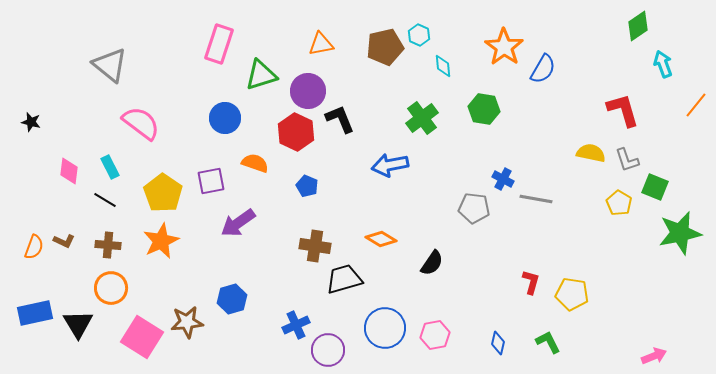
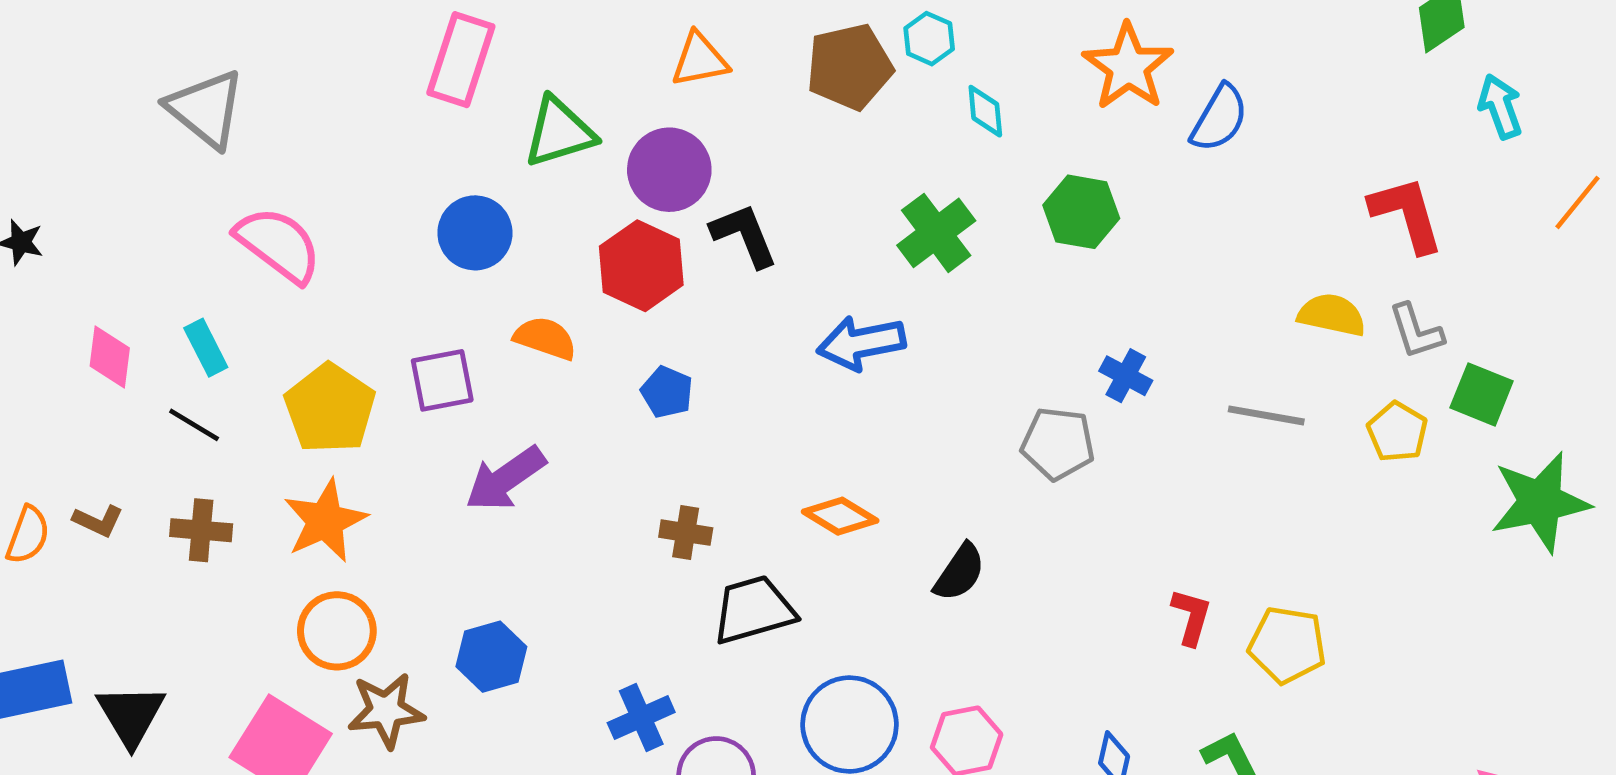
gray line: (536, 199) -> (1266, 415), moved
brown cross: (315, 246) -> (686, 533), size x0.7
orange circle: (111, 288) -> (337, 631), moved

